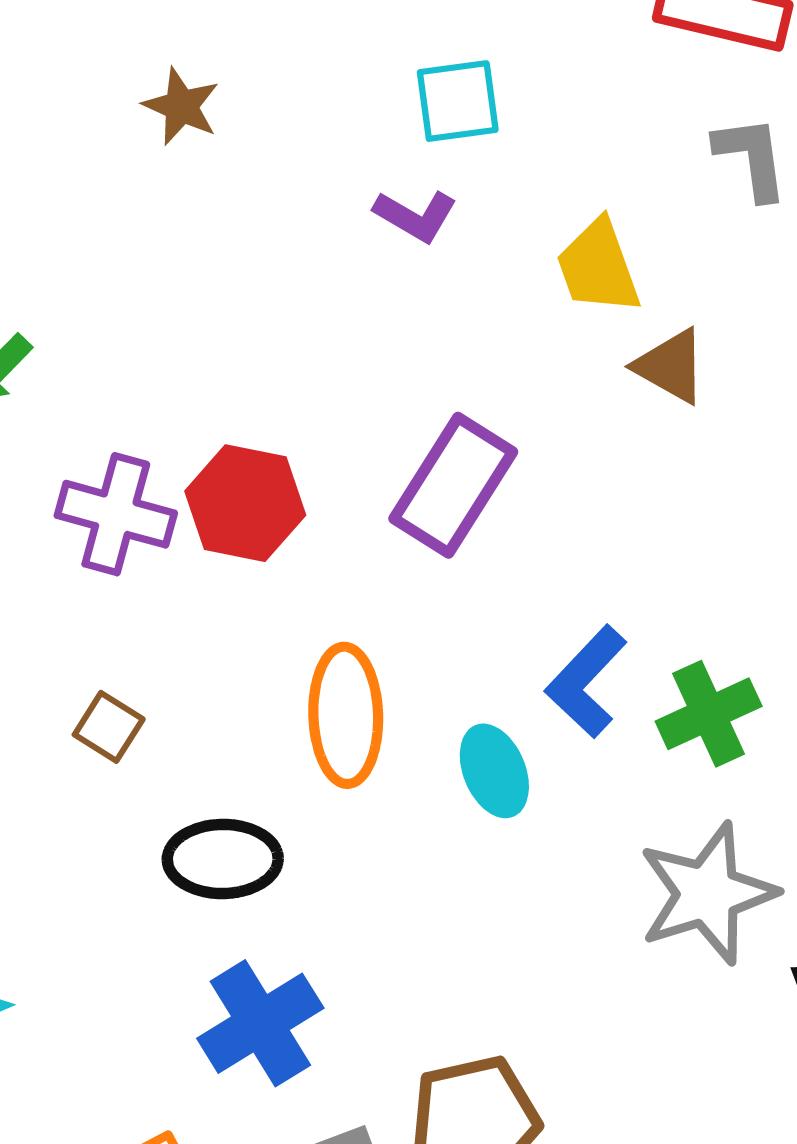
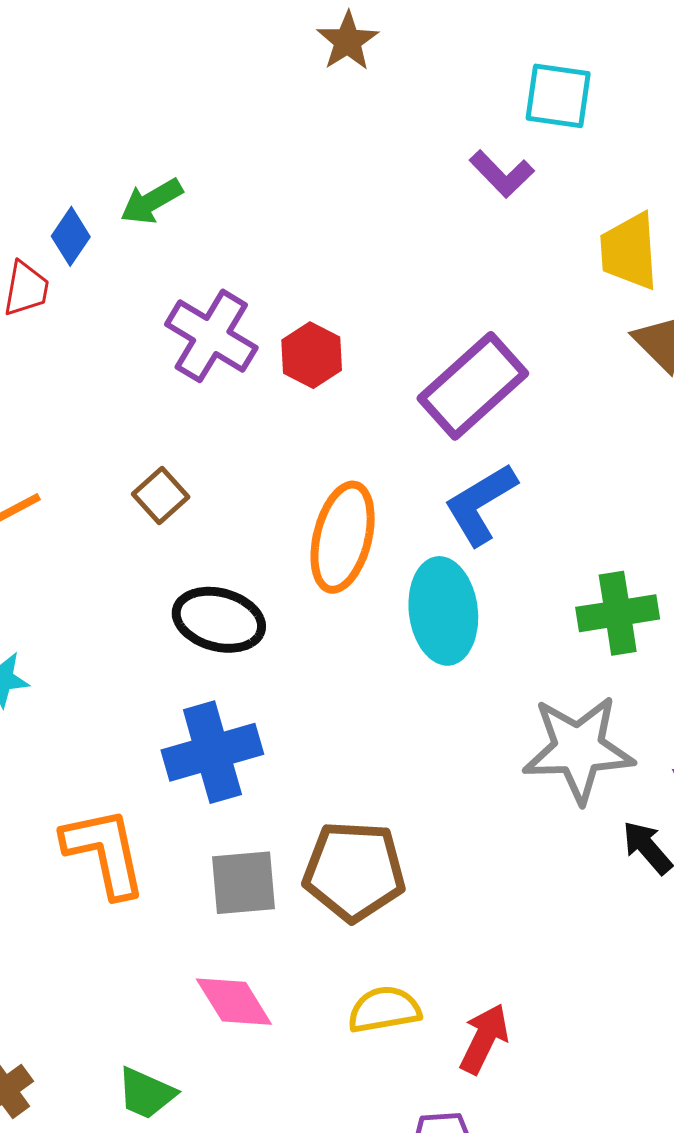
red hexagon: (245, 503) -> (312, 355), size x0.7
blue L-shape: (586, 682) -> (481, 504), moved
cyan ellipse: (494, 771) -> (443, 611), size x1.4

